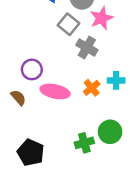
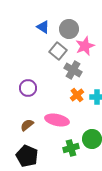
orange cross: (92, 88) -> (77, 95), moved
pink ellipse: (55, 91) -> (57, 120), moved
brown semicircle: (18, 98) -> (27, 125), moved, turned -88

